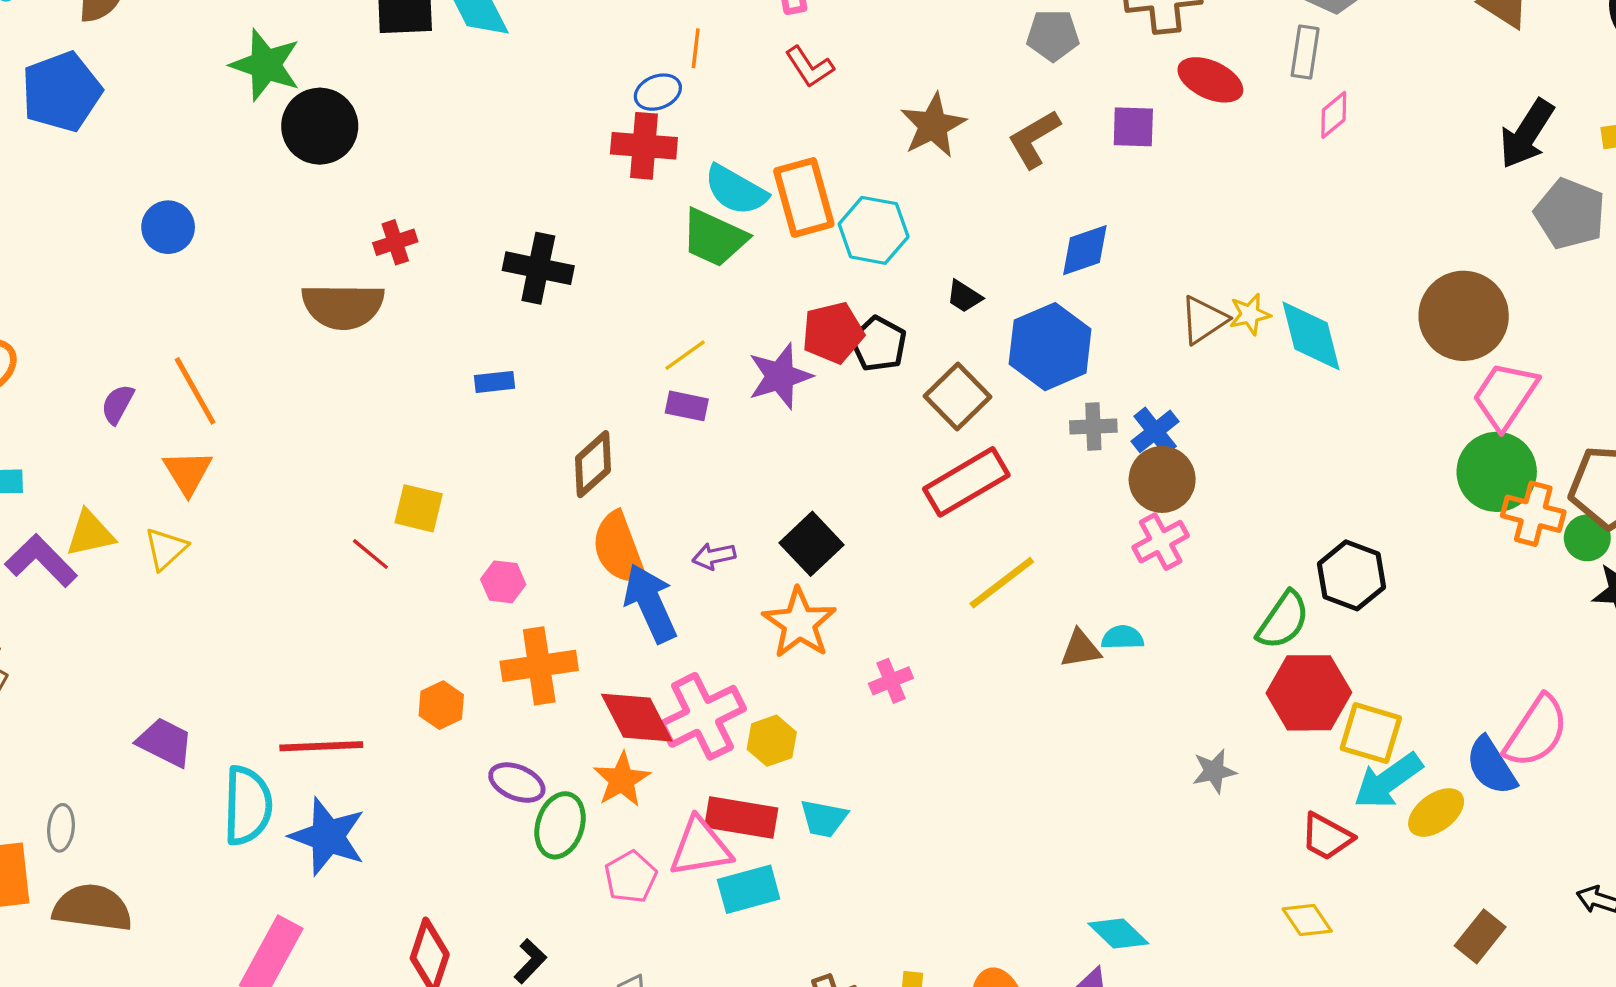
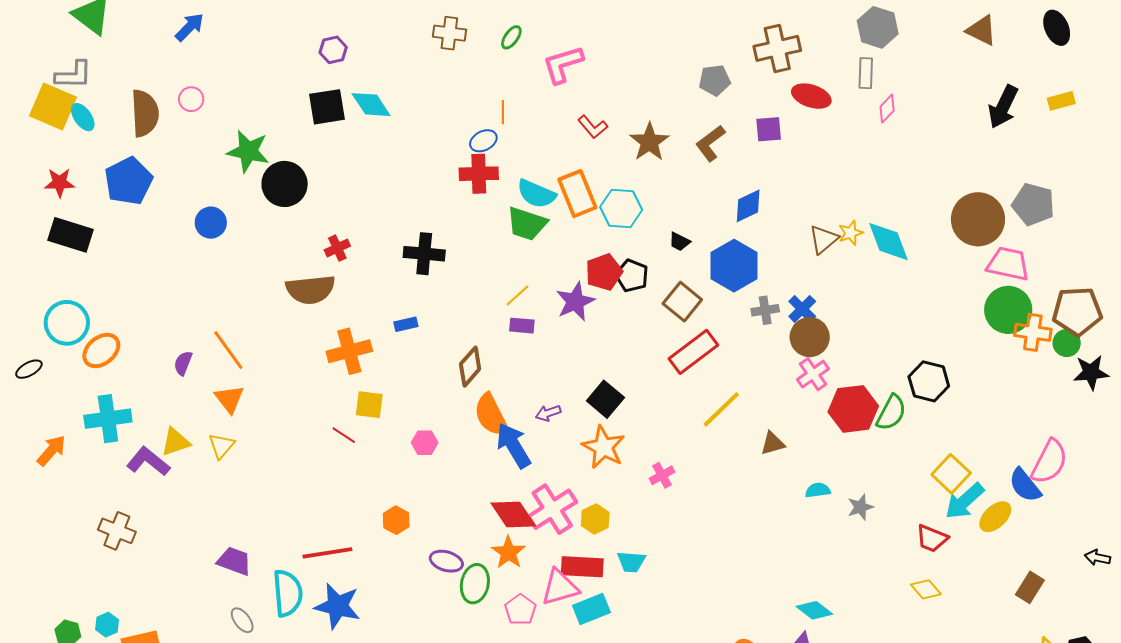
red L-shape: (809, 67) -> (593, 127), moved
gray pentagon: (1570, 214) -> (1033, 204), moved
blue circle: (168, 227) -> (211, 223), moved
pink trapezoid: (1505, 395) -> (1008, 264), turned 75
cyan semicircle: (1122, 638) -> (818, 490), moved
orange cross: (539, 666) -> (349, 351), moved
red hexagon: (1309, 693) -> (853, 409), moved
yellow square: (1371, 733) -> (951, 474), turned 33
gray ellipse: (61, 828) -> (242, 620), moved, turned -36

